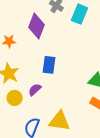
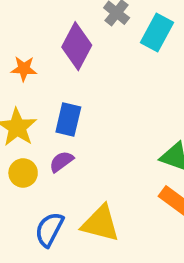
blue rectangle: (49, 65) -> (68, 119), moved

